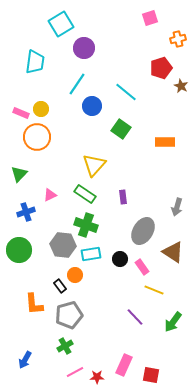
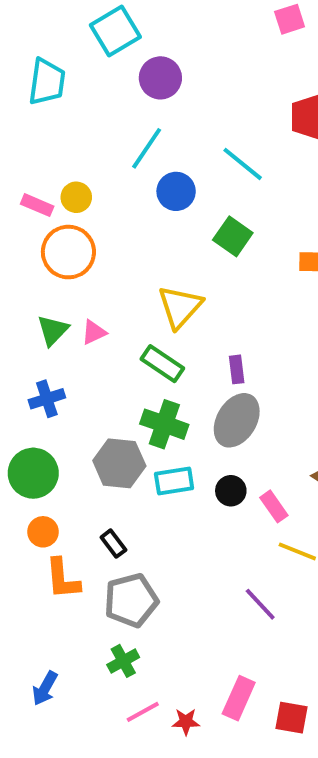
cyan trapezoid: (35, 62) -> (47, 82), moved
green triangle: (19, 174) -> (53, 330), moved
pink triangle: (50, 195) -> (94, 332), moved
gray ellipse: (143, 231) -> (237, 420), moved
orange circle: (75, 275) -> (43, 532), moved

